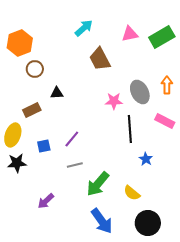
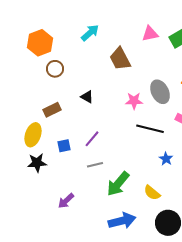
cyan arrow: (84, 28) -> (90, 33), moved
black triangle: (57, 93) -> (87, 97), moved, turned 32
black line: (130, 129) -> (150, 129), turned -72
blue arrow: (102, 221) -> (122, 221), turned -68

